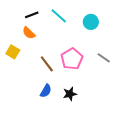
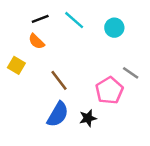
pink pentagon: (72, 59) -> (109, 90), moved
blue semicircle: (46, 91) -> (58, 114), size x1.5

